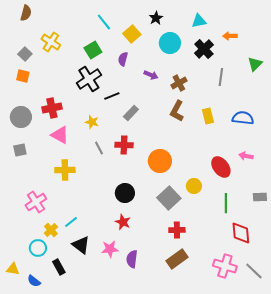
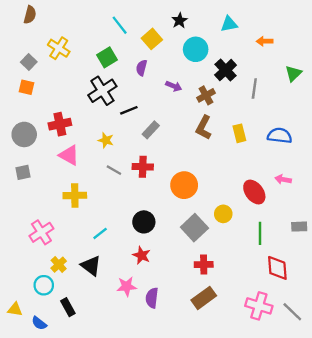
black cross: (204, 49) -> (226, 70), moved
gray line: (99, 148) -> (114, 170), turned -32
cyan line: (71, 222) -> (100, 233), moved
black triangle: (81, 245) -> (91, 266), moved

